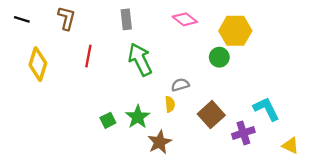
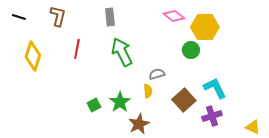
pink diamond: (185, 19) -> (174, 16), moved
cyan L-shape: (266, 109) -> (215, 88), moved

